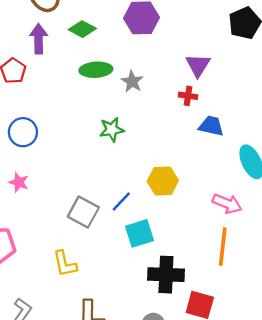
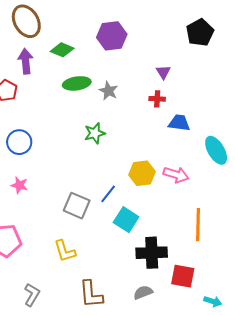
purple triangle: (198, 65) -> (163, 72), size x0.7
pink arrow: (227, 204) -> (176, 175), moved
cyan square: (139, 233) -> (126, 220), turned -35

